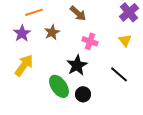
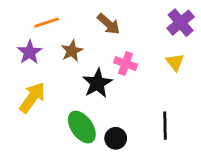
black star: (77, 65) -> (97, 83), moved
black line: (119, 74) -> (165, 126), moved, turned 48

